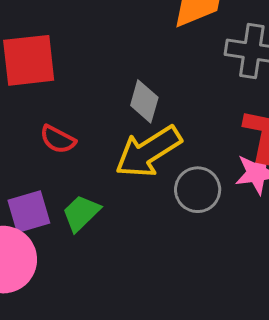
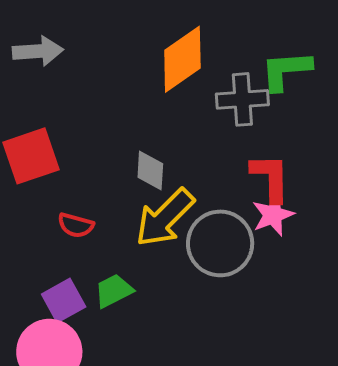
gray circle: (198, 190) -> (220, 243), size x1.5
green trapezoid: (81, 213) -> (114, 291), turned 30

